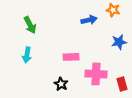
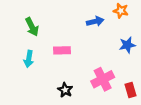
pink rectangle: (71, 57) -> (62, 50), moved
pink cross: (96, 74) -> (103, 79), turned -30

